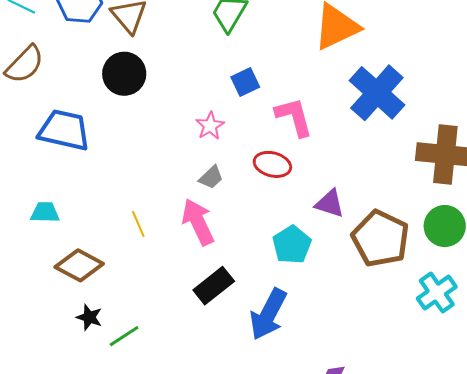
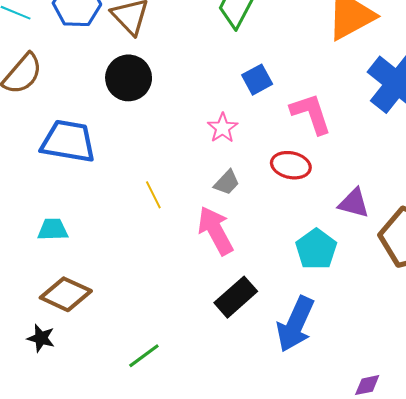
yellow line: (138, 224) -> (153, 195), moved
brown diamond: (79, 265) -> (66, 294), moved
black star: (89, 317) -> (41, 338), moved

